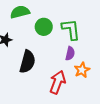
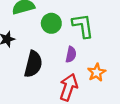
purple semicircle: (70, 54) -> (71, 54), moved

